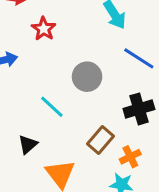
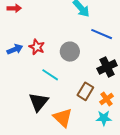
red star: (44, 29) -> (37, 47), moved
black triangle: (28, 144) -> (39, 102), size x1.5

